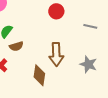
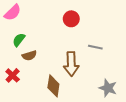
gray line: (90, 26) -> (95, 47), moved
gray star: (88, 64) -> (108, 88), moved

